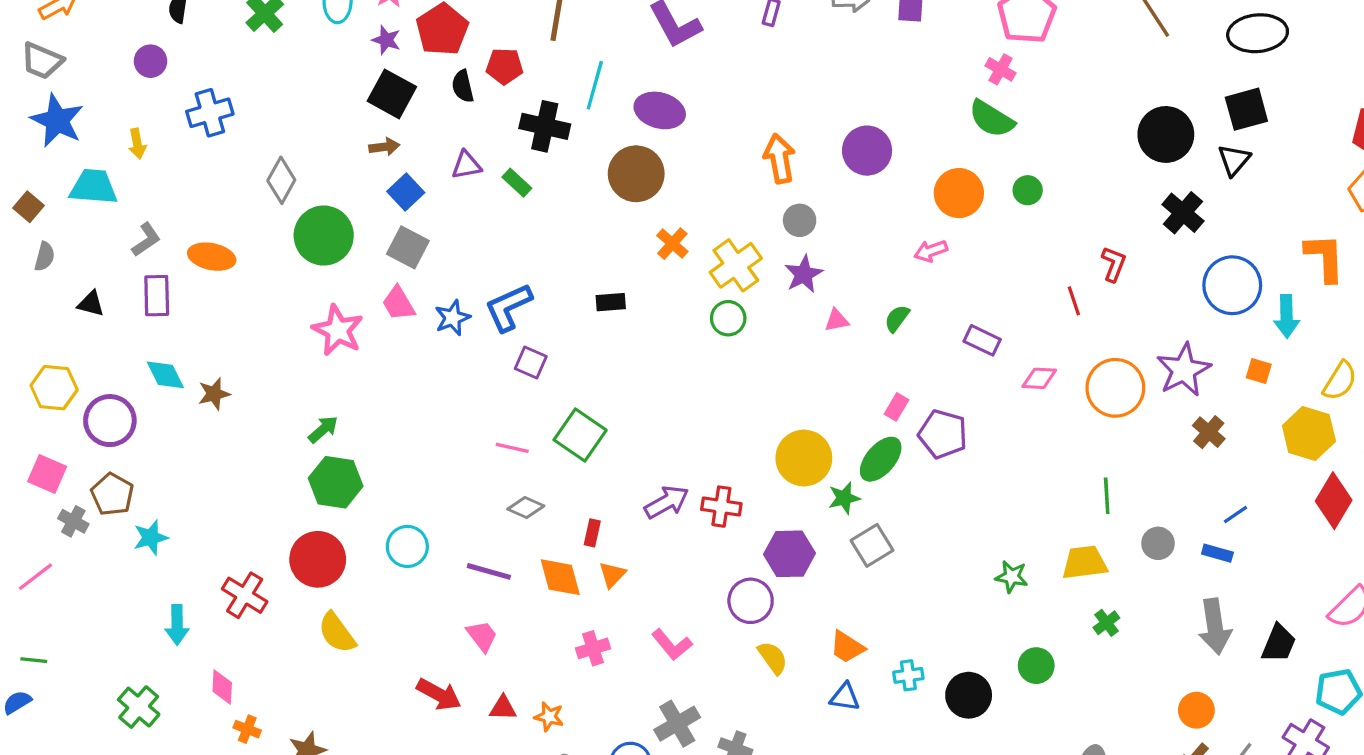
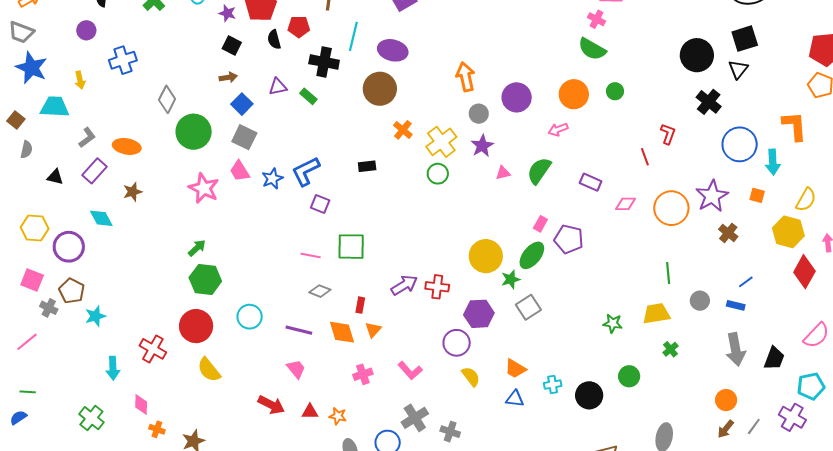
black square: (392, 94) -> (232, 45), size x0.7
purple circle: (867, 151) -> (517, 97), moved
purple rectangle: (157, 296) -> (94, 171), turned 45
green semicircle: (897, 318) -> (539, 171), size x1.6
brown star: (214, 394) -> (133, 192), moved
green square: (580, 435) -> (351, 247), turned -32

